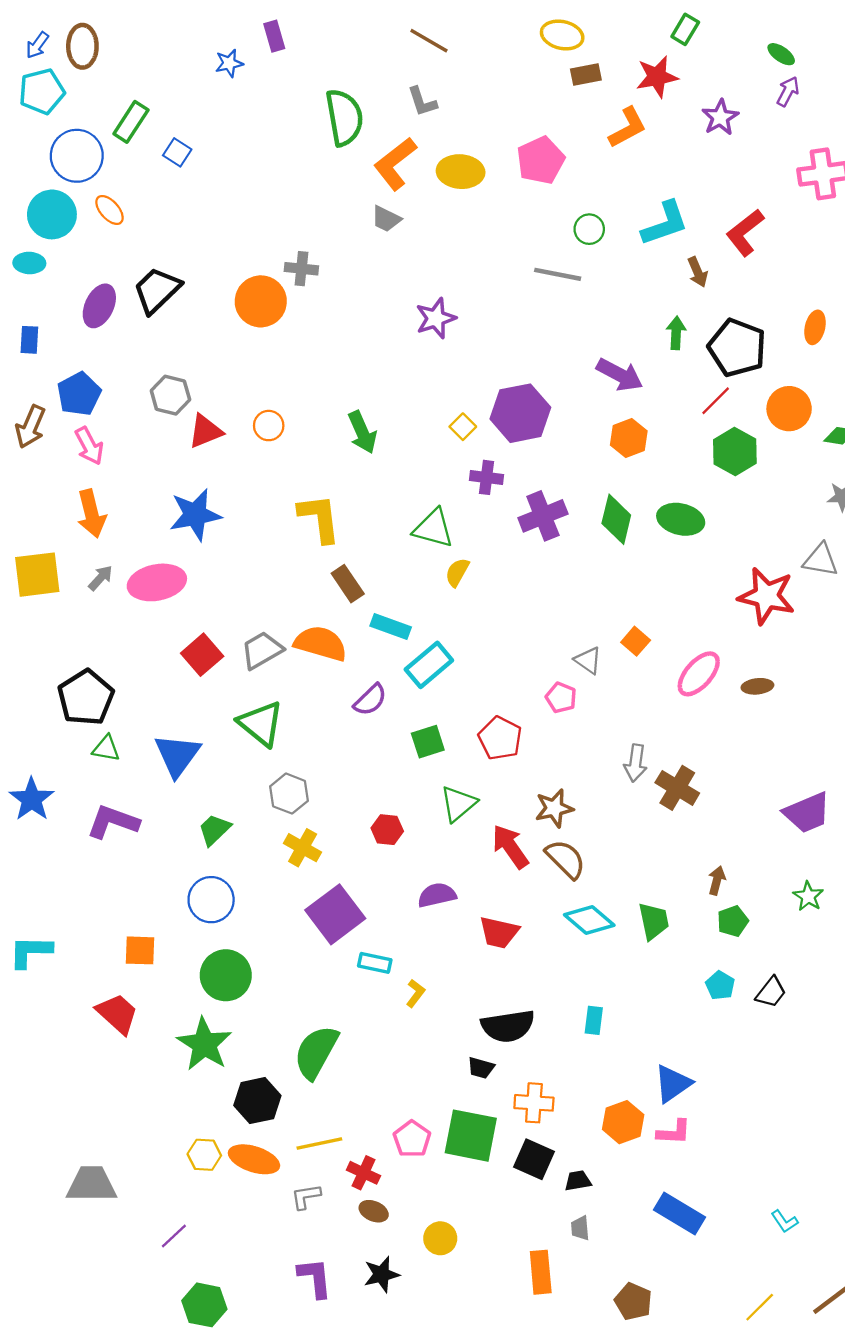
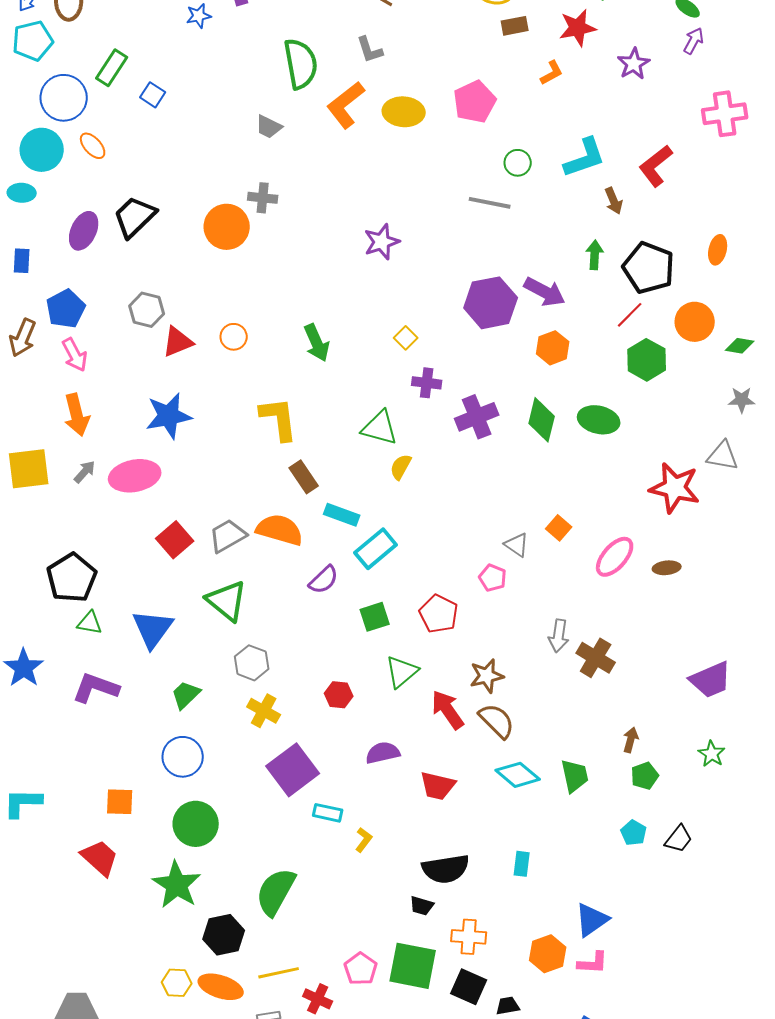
orange L-shape: (628, 128) -> (552, 73), size x0.7
gray trapezoid: (386, 219) -> (269, 127), moved
purple hexagon: (520, 413) -> (491, 303), moved

